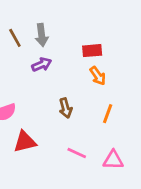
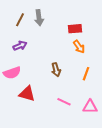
brown line: (15, 38) -> (20, 20), turned 56
purple arrow: (42, 65) -> (20, 46), moved
red triangle: (25, 142) -> (27, 94), turned 30

